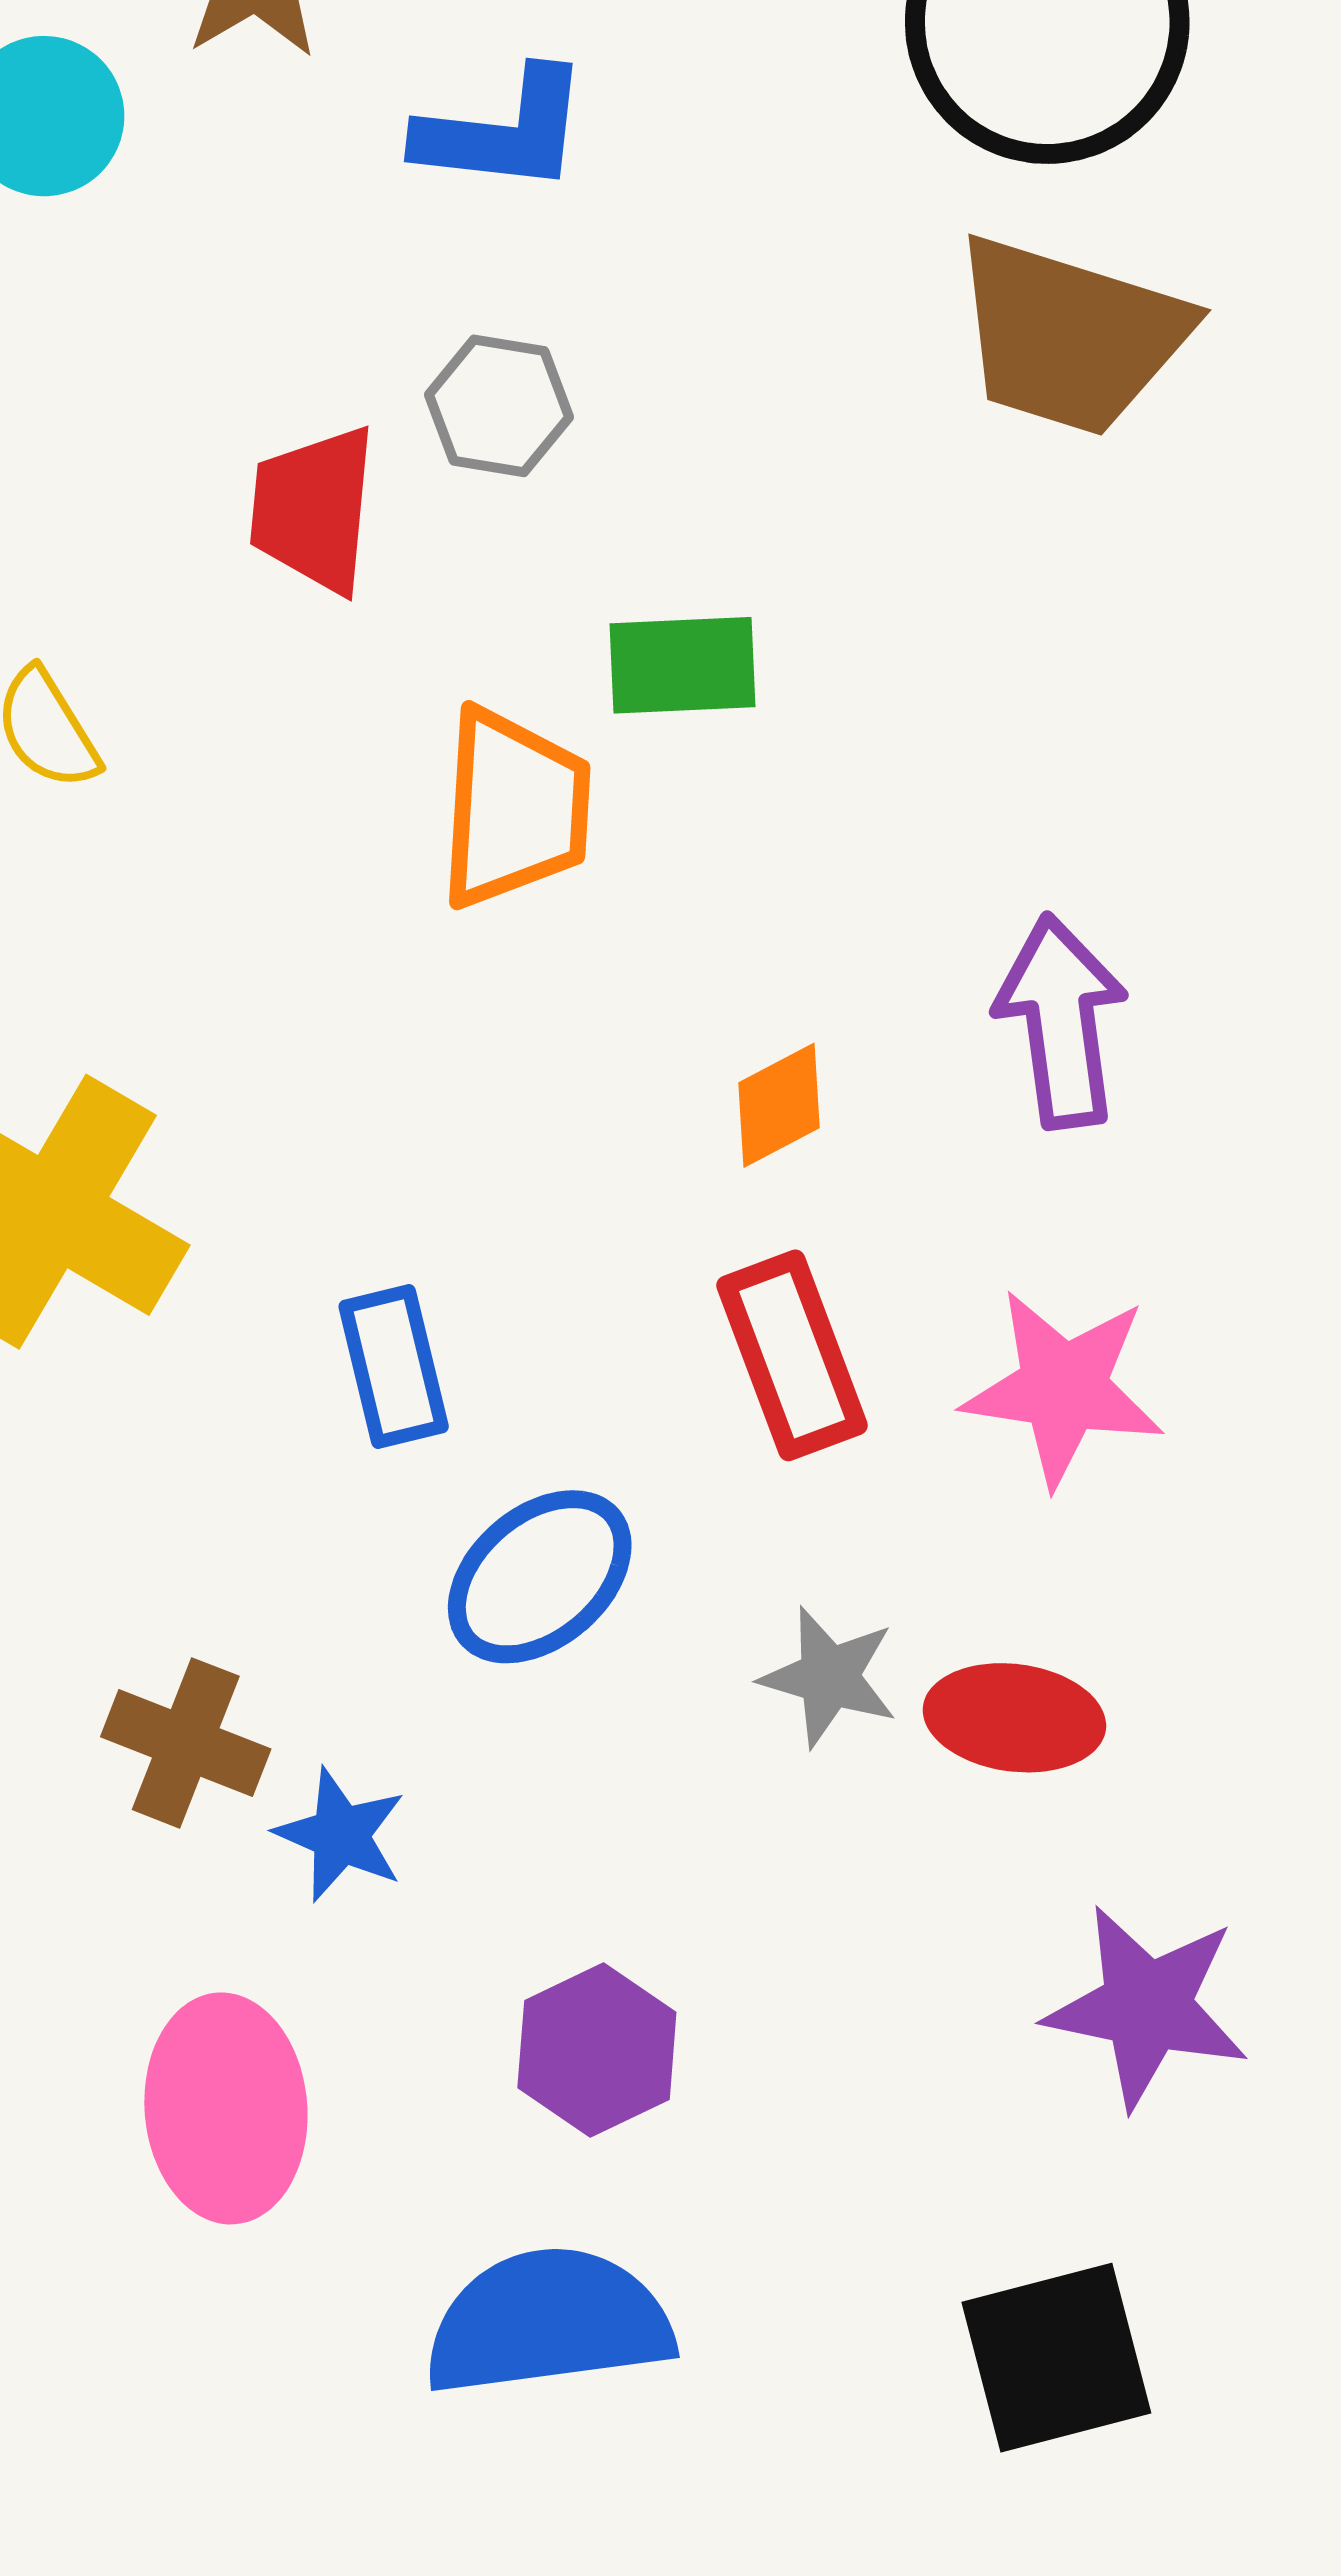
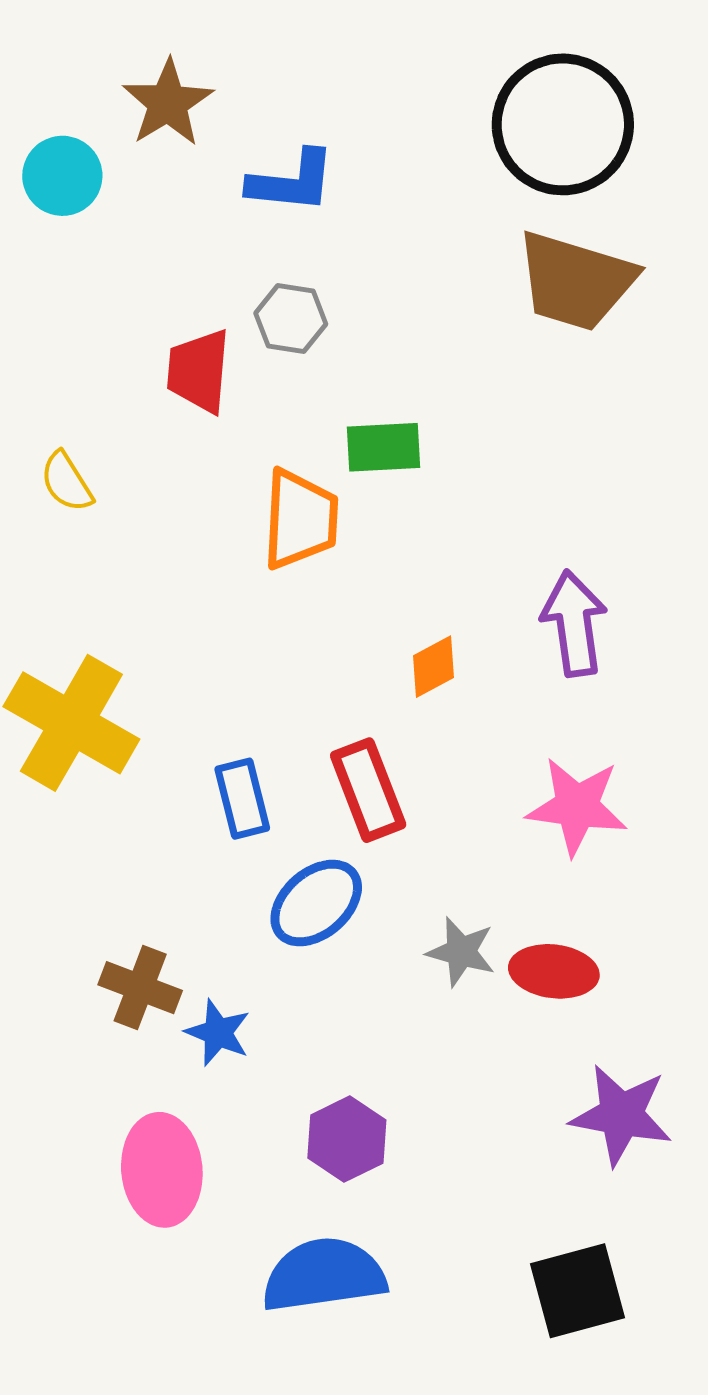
red rectangle: (792, 1355) -> (368, 790), moved

